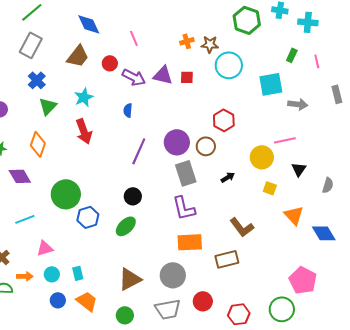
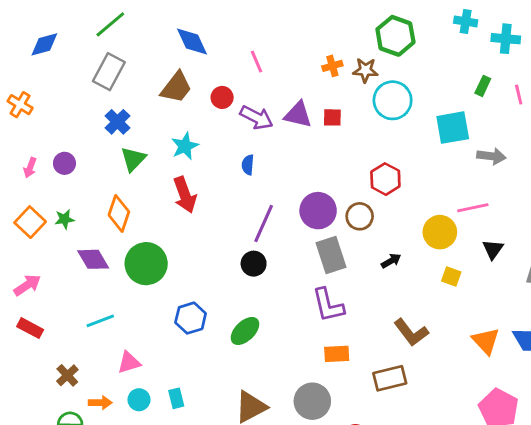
green hexagon: (247, 20) -> (395, 36), moved
green circle: (66, 194) -> (146, 264), moved
black circle: (133, 196) -> (254, 264), moved
orange triangle: (294, 215) -> (486, 341), moved
orange rectangle: (190, 242) -> (337, 354), size x0.7

